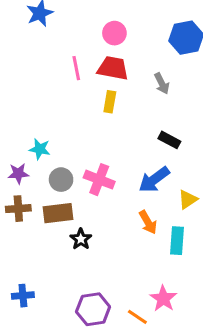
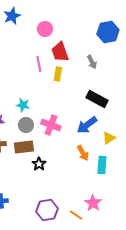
pink circle: (114, 33) -> (45, 29), moved
pink line: (76, 68) -> (39, 64), moved
red trapezoid: (113, 68) -> (60, 52), turned -120
black rectangle: (169, 140) -> (97, 99), size x1.5
cyan star: (40, 149) -> (23, 105), moved

